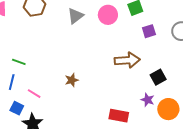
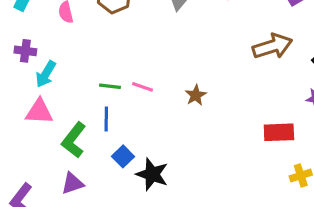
pink line: (34, 94) -> (143, 87), moved
blue square: (17, 108) -> (123, 156), turned 32

